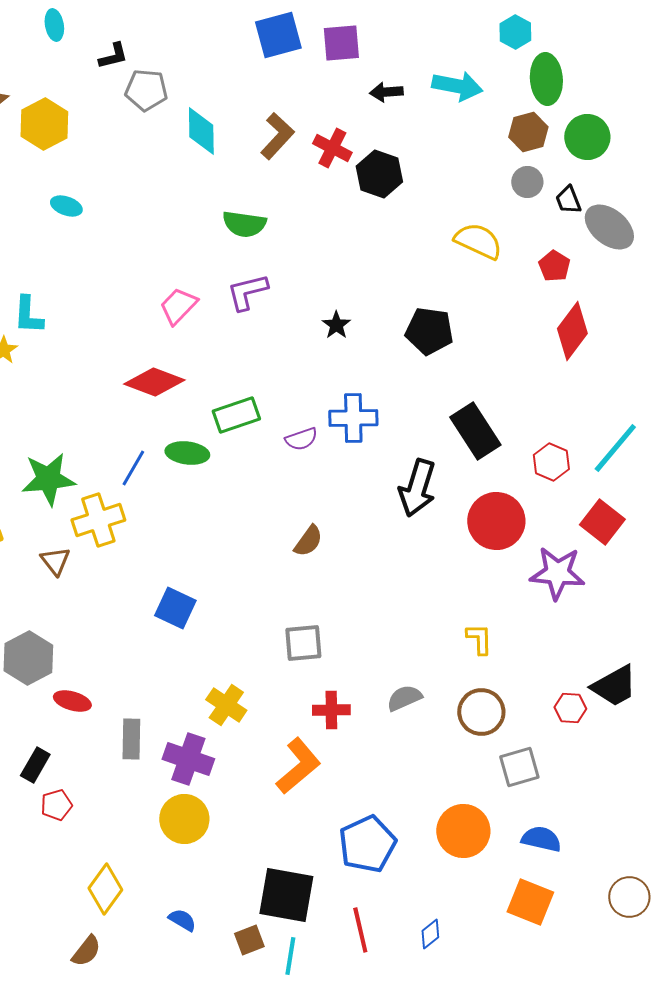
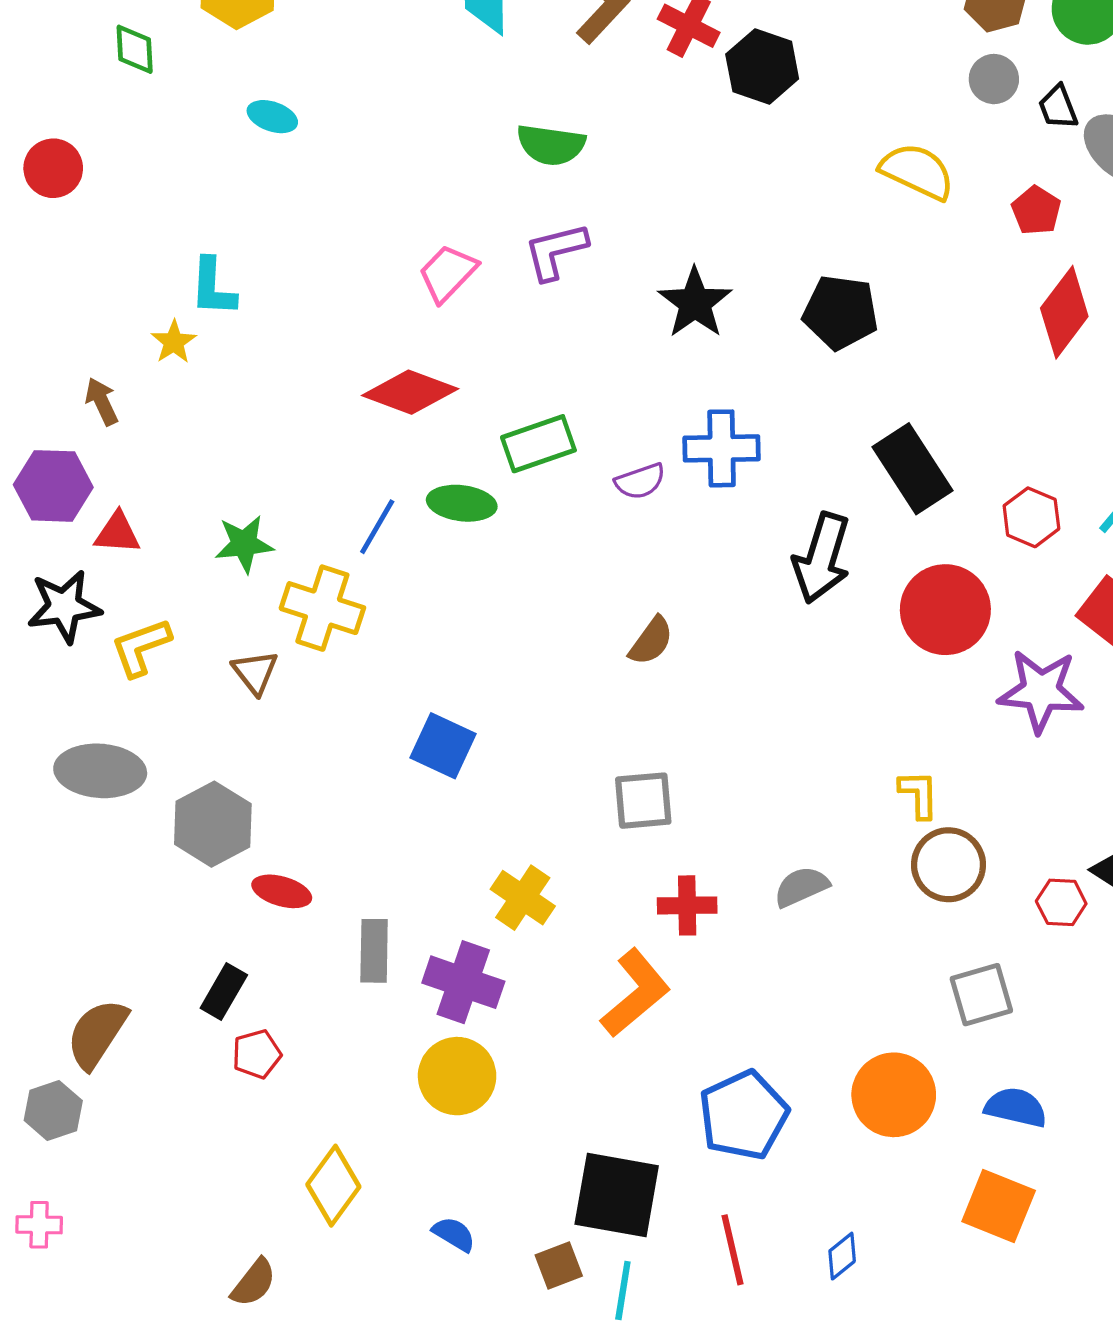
black star: (336, 325) -> (695, 303), size x1.6
green star: (48, 479) -> (244, 544), size x0.7
yellow cross: (98, 520) -> (322, 608), turned 36
brown circle: (481, 712) -> (949, 865), moved
brown semicircle: (86, 951) -> (254, 1283), moved

